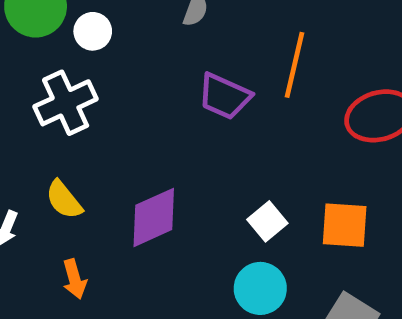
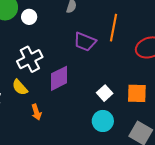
white cross: (66, 103) -> (30, 59), moved
purple diamond: (154, 217) -> (59, 78), moved
orange arrow: (74, 279) -> (36, 112), moved

